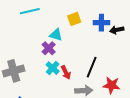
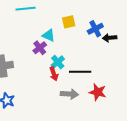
blue cross: (101, 23) -> (95, 29), turned -35
black line: (92, 67) -> (80, 72), turned 60
cyan cross: (53, 68) -> (58, 62), moved

